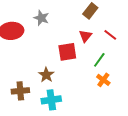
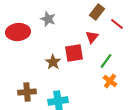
red line: (110, 35) -> (117, 24), moved
brown star: (46, 75) -> (53, 62), moved

